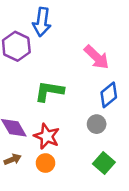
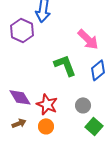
green L-shape: (49, 91) -> (65, 65), moved, turned 60
gray circle: (97, 124) -> (83, 105), moved

